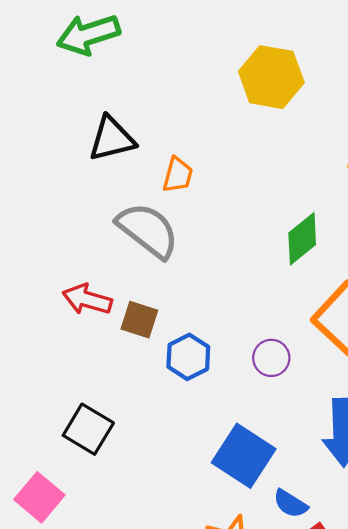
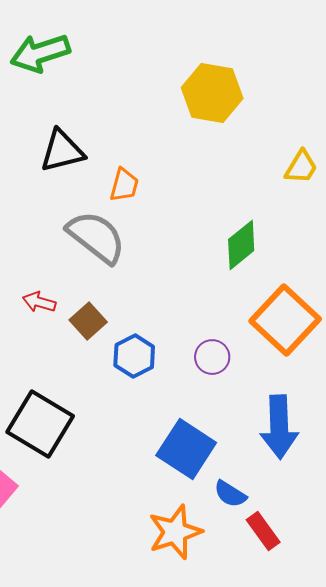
red arrow: (87, 299) -> (39, 302), size x0.7
brown square: (139, 320) -> (88, 321), turned 30
black square: (88, 429) -> (40, 424), size x1.4

